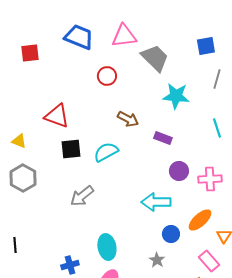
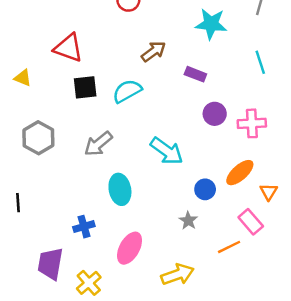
brown arrow: (128, 119) -> (153, 51), turned -65
gray hexagon: (23, 178) -> (38, 138), moved
cyan arrow: (156, 202) -> (167, 151), moved, turned -144
cyan ellipse: (107, 247) -> (120, 189), moved

